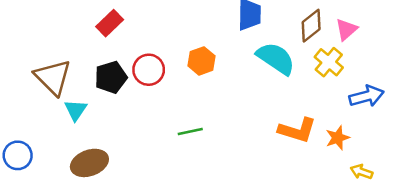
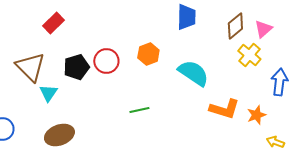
red rectangle: (110, 23) -> (53, 23), moved
cyan semicircle: (276, 58) -> (193, 73), moved
blue arrow: (367, 96) -> (279, 82), turned -68

